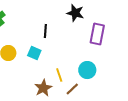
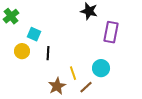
black line: (45, 31) -> (48, 53), moved
cyan square: (34, 53) -> (34, 34), moved

